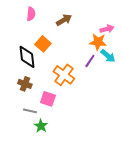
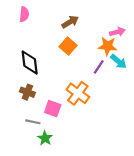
pink semicircle: (31, 14) -> (24, 14), moved
orange square: (43, 44) -> (68, 46), moved
orange cross: (64, 75) -> (78, 93), moved

